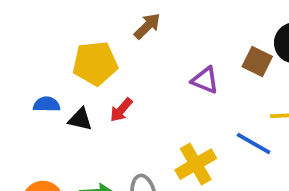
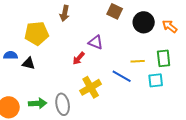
brown arrow: (147, 26) -> (65, 13), turned 147
brown square: (257, 62) -> (115, 11), moved
red arrow: (121, 110) -> (79, 58), moved

